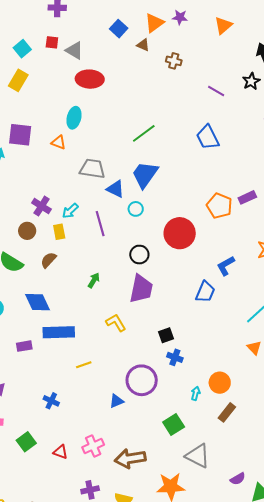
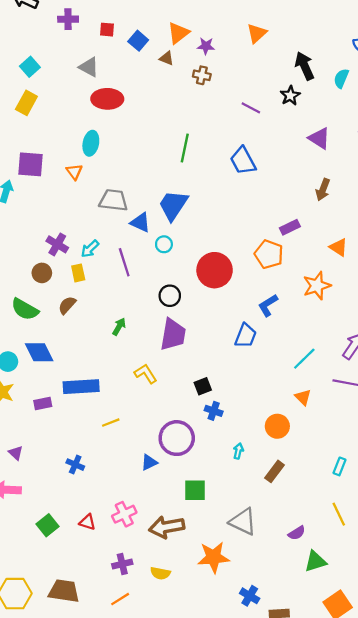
purple star: (180, 17) -> (206, 46), moved
red square: (52, 42) -> (107, 30), moved
green line: (144, 133) -> (185, 148), moved, turned -40
orange triangle: (59, 142) -> (74, 172), turned 35
orange pentagon: (219, 206) -> (269, 254), moved
blue diamond: (37, 302) -> (39, 352), moved
orange circle: (220, 383) -> (277, 426), moved
green square: (174, 424) -> (195, 490), moved, turned 35
green square: (26, 442) -> (48, 525), moved
purple semicircle: (238, 479) -> (297, 533), moved

